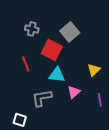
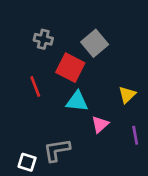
gray L-shape: (42, 98) -> (57, 150), moved

